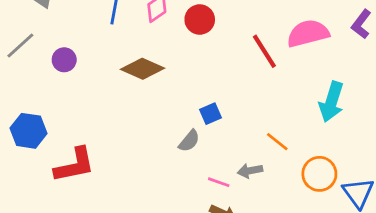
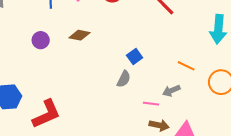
purple circle: (64, 60) -> (41, 40), moved
brown diamond: (142, 69) -> (79, 35), size x0.7

